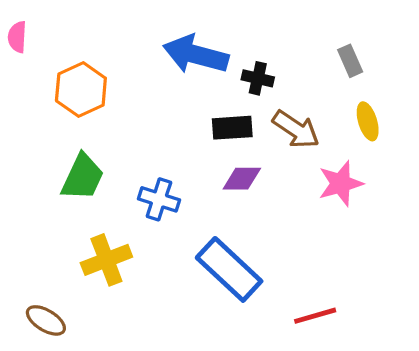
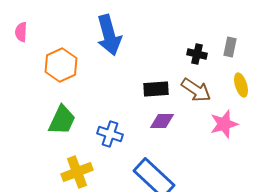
blue arrow: (196, 54) -> (109, 35), moved, turned -120
gray rectangle: (350, 61) -> (230, 47), turned 36
black cross: (258, 78) -> (197, 54), moved

